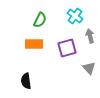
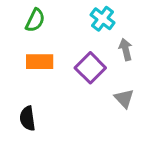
green semicircle: (40, 20) -> (35, 20), moved
purple square: (67, 48) -> (90, 68), turned -30

